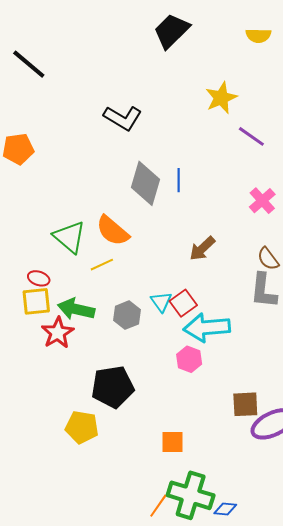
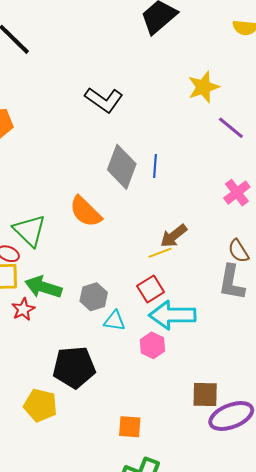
green triangle: (69, 237) -> (29, 231), moved
yellow line: (102, 265) -> (160, 253), moved
cyan triangle: (161, 302) -> (115, 321), moved, turned -50
red star: (58, 333) -> (23, 309), size x0.7

